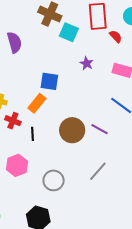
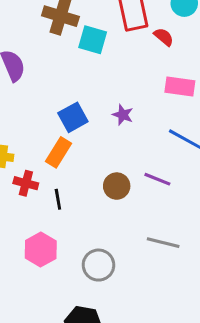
purple star: (87, 63) -> (123, 115), moved
blue square: (49, 81) -> (73, 117), turned -30
brown circle: (72, 130) -> (117, 186), size x0.7
gray line: (98, 171) -> (163, 243), turned 70

